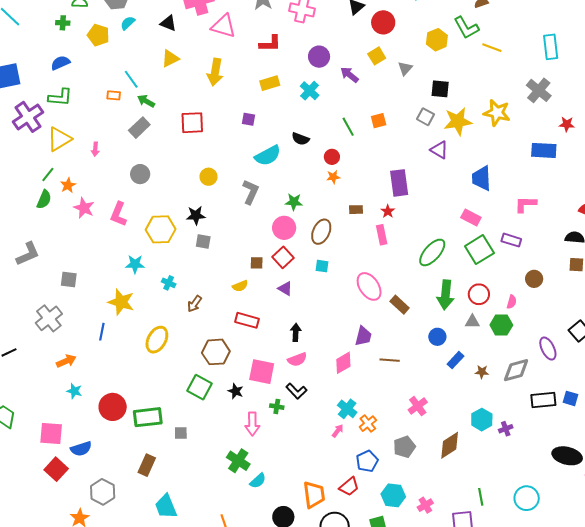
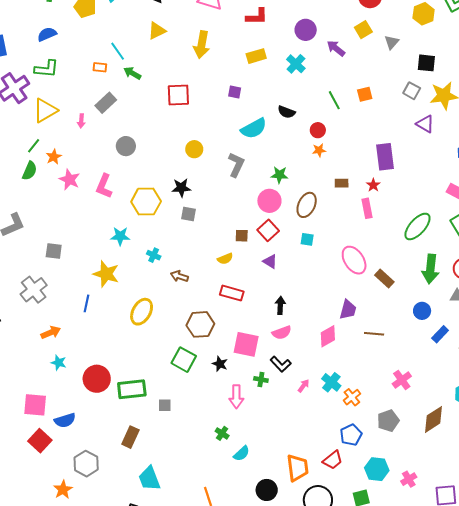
gray rectangle: (139, 128) -> (106, 103), moved
brown arrow: (195, 304) -> (179, 276), turned 72
pink arrow: (338, 431) -> (303, 386), moved
green cross: (238, 461) -> (222, 433), size x0.6

